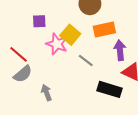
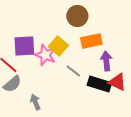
purple square: (39, 21) -> (24, 46), moved, size x1.6
black rectangle: (110, 89) -> (99, 84), moved

